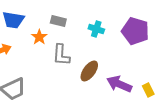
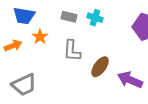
cyan cross: (96, 29) -> (95, 18), moved
orange star: (39, 37) -> (40, 37), moved

